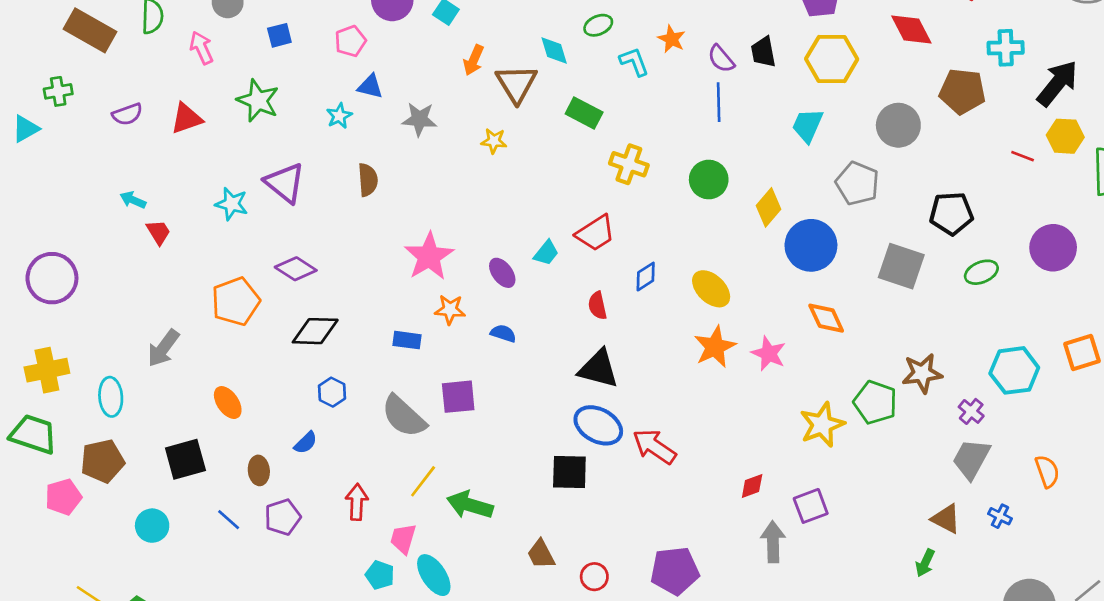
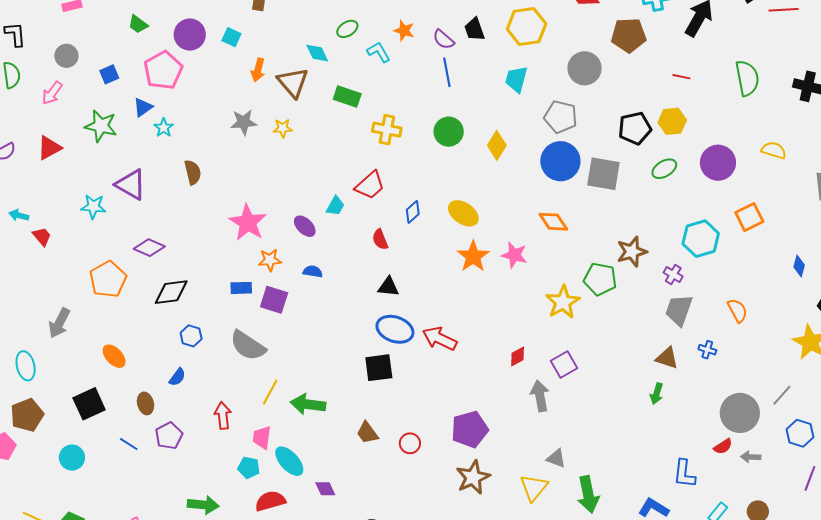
pink pentagon: (350, 41) -> (163, 70), size x1.6
pink arrow: (201, 48) -> (52, 93), turned -110
blue triangle: (370, 86) -> (143, 107), moved, turned -40
gray star: (419, 119) -> (244, 122), moved
yellow hexagon: (1065, 136) -> (672, 121), moved
blue circle: (811, 245) -> (560, 161), moved
purple circle: (1053, 248) -> (718, 163), moved
black triangle: (598, 369) -> (388, 287), size x0.7
purple square: (458, 397) -> (274, 300), moved, turned 32

